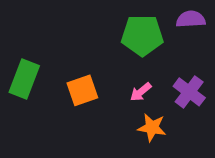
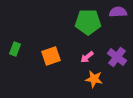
green rectangle: (24, 79) -> (15, 49), size x0.6

